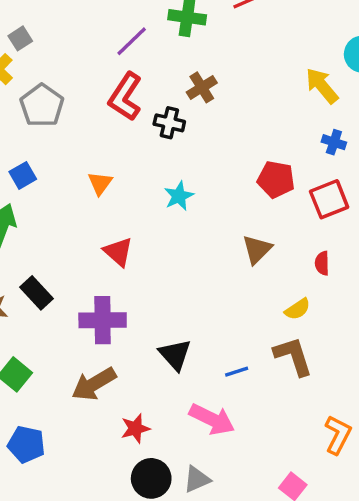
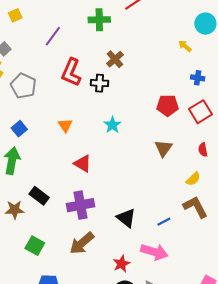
purple line: (132, 41) -> (53, 36), moved
yellow arrow: (322, 86) -> (185, 46), size x0.6
red star: (135, 429) -> (121, 264), moved

